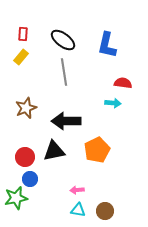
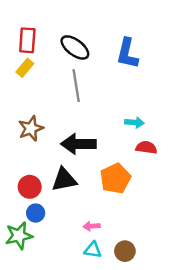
red rectangle: (23, 34) -> (27, 40), size x1.5
red semicircle: (123, 83) -> (146, 148), moved

